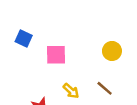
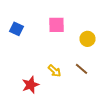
pink square: (56, 55) -> (56, 25), moved

